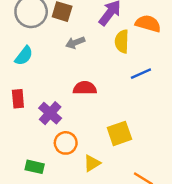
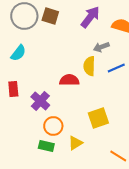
yellow semicircle: (122, 41) -> (89, 66), moved
gray arrow: (75, 43) -> (101, 47), moved
green rectangle: (35, 167) -> (46, 146), moved

